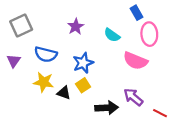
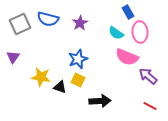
purple star: (76, 27) -> (80, 23), moved
cyan semicircle: (112, 35) -> (116, 33), moved
blue semicircle: (46, 54) -> (48, 19), moved
yellow square: (83, 85) -> (78, 80), turned -32
purple arrow: (133, 97) -> (148, 76), moved

